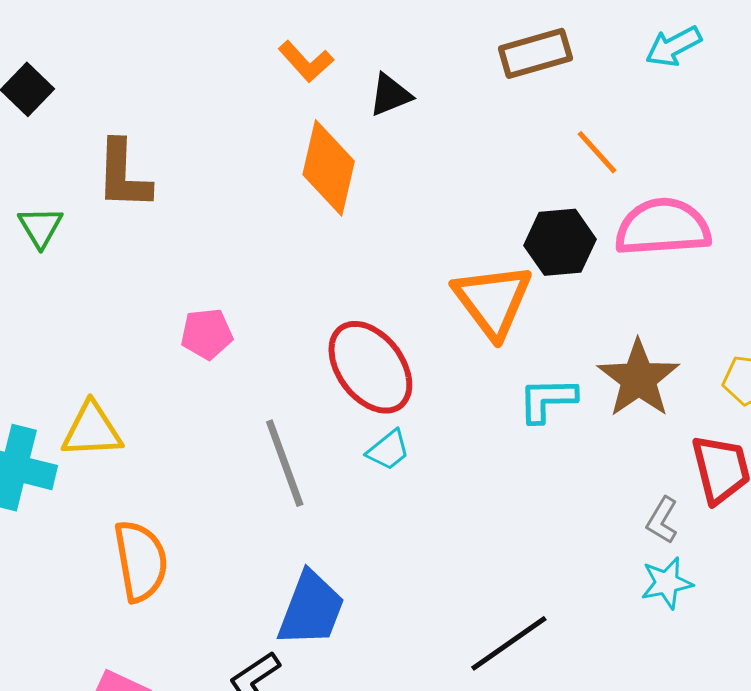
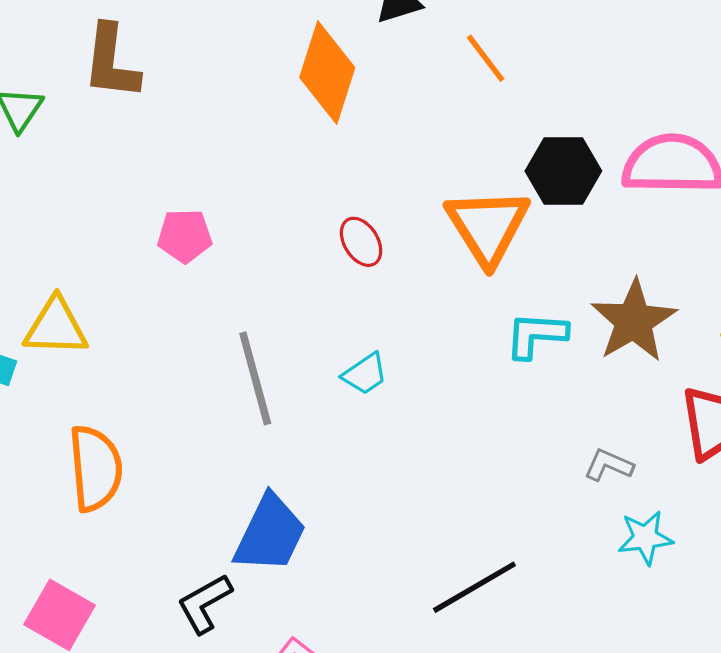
orange line: (597, 152) -> (486, 58), moved
red ellipse: (370, 367) -> (361, 242), moved, size x0.5
gray L-shape: (662, 520) -> (609, 465), moved, turned 78

